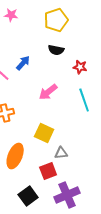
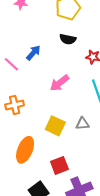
gray triangle: (61, 153) -> (82, 124), moved

